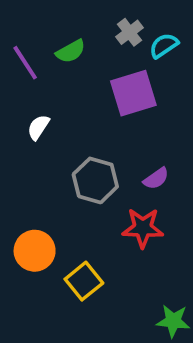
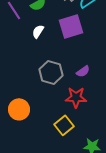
white semicircle: (38, 127) -> (38, 31), moved
yellow square: (84, 281) -> (64, 125), moved

